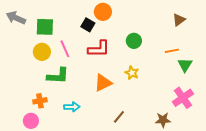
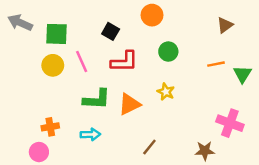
orange circle: (103, 12) -> (152, 15), moved
green triangle: (185, 65) -> (242, 74), moved
green L-shape: (58, 76) -> (97, 99), moved
pink cross: (183, 98) -> (230, 123), turned -35

